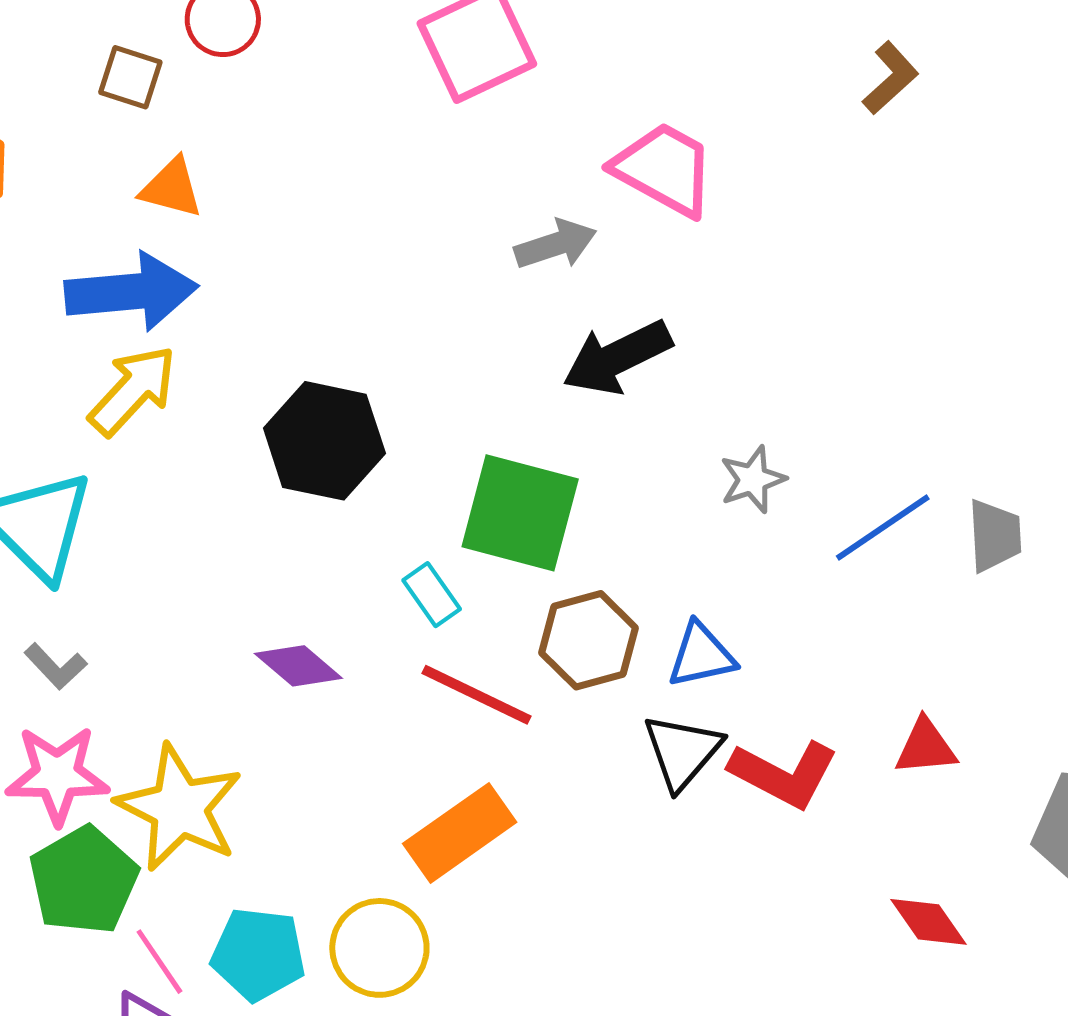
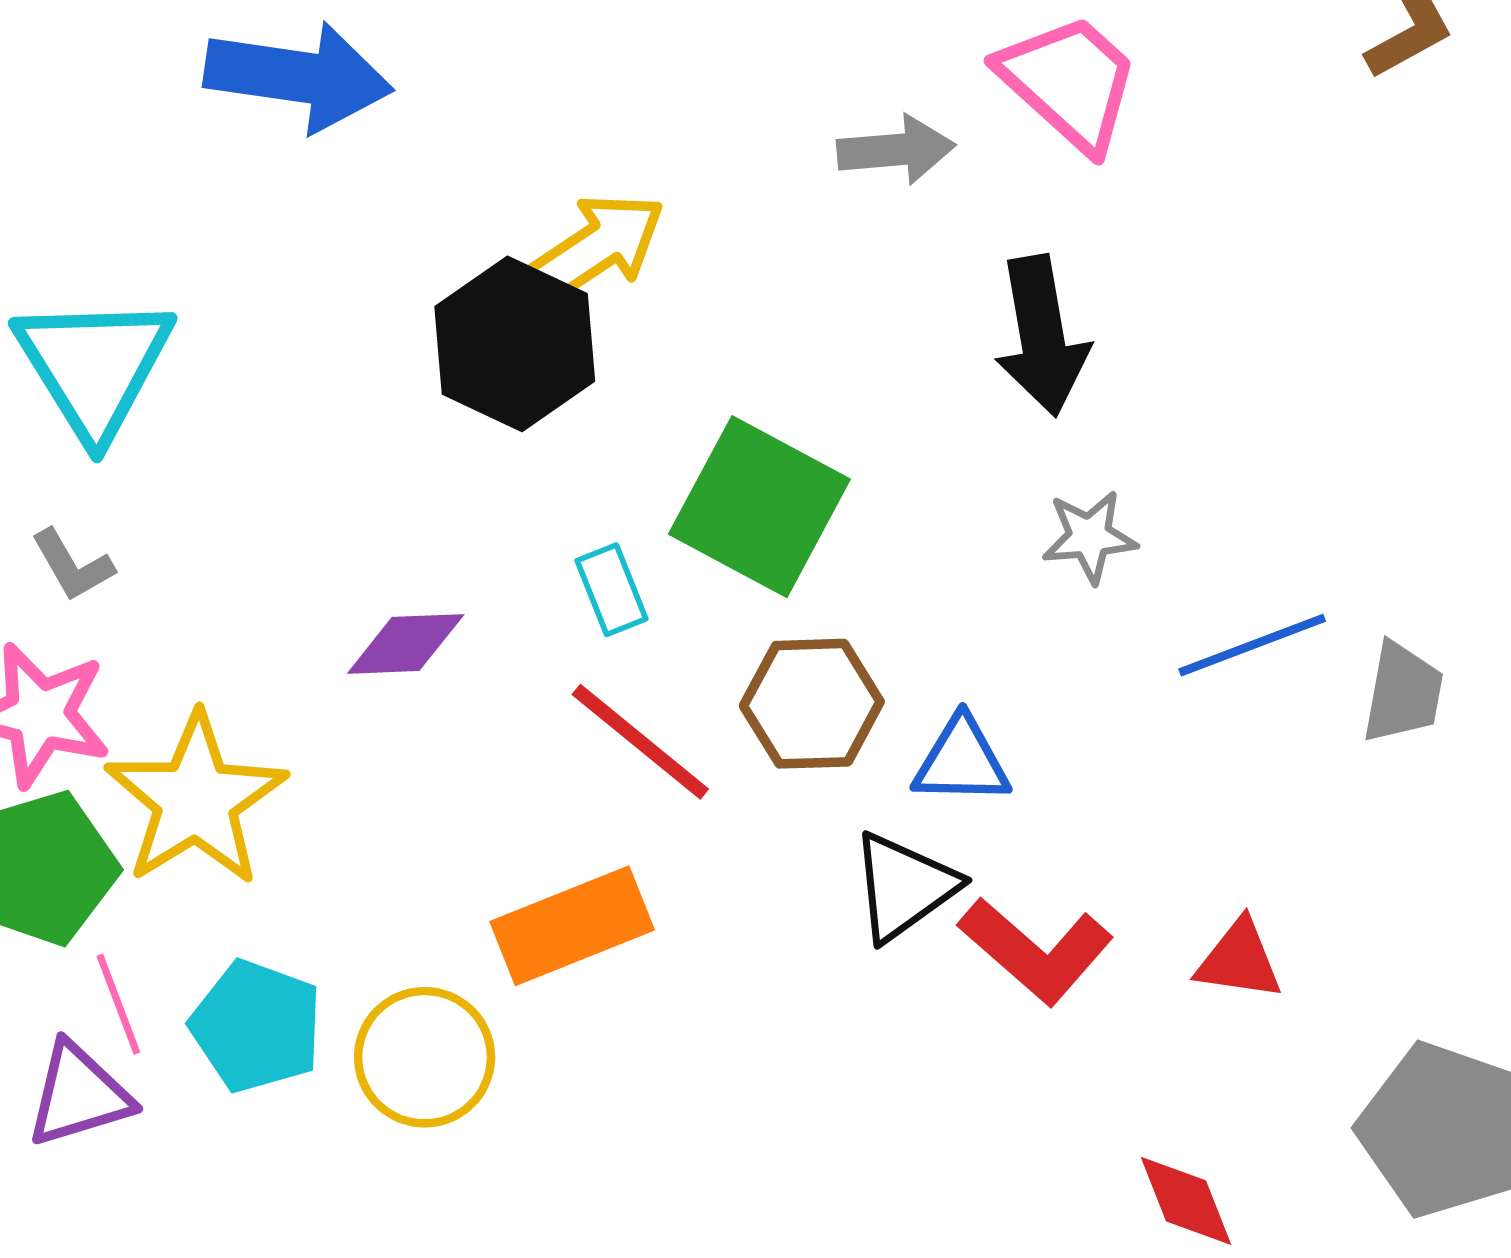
black arrow: (617, 357) -> (1042, 336), moved, turned -87
yellow arrow: (133, 390) -> (596, 248), moved
purple diamond: (298, 666) -> (406, 644), turned -56

